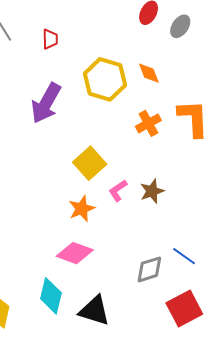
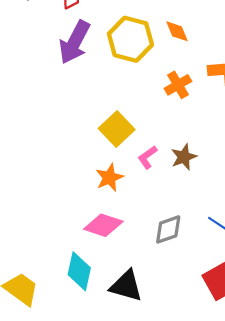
purple arrow: (46, 103) -> (75, 42), moved
gray diamond: (149, 269) -> (168, 229), moved

